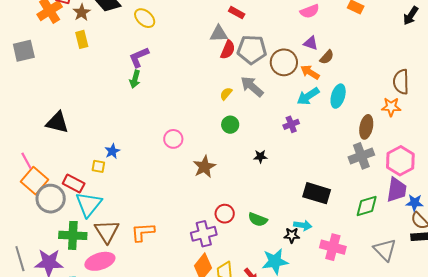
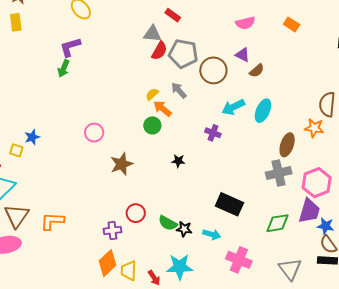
orange arrow: (310, 72) -> (162, 109), moved
gray arrow: (252, 87) -> (179, 90), size x0.7
purple cross: (291, 124) -> (213, 133), turned 35
purple cross: (204, 234) -> (112, 230), size x0.7
black star: (292, 235) -> (184, 229), moved

